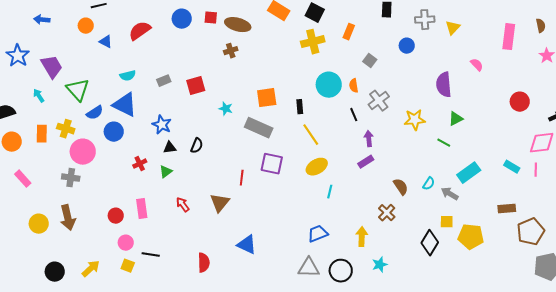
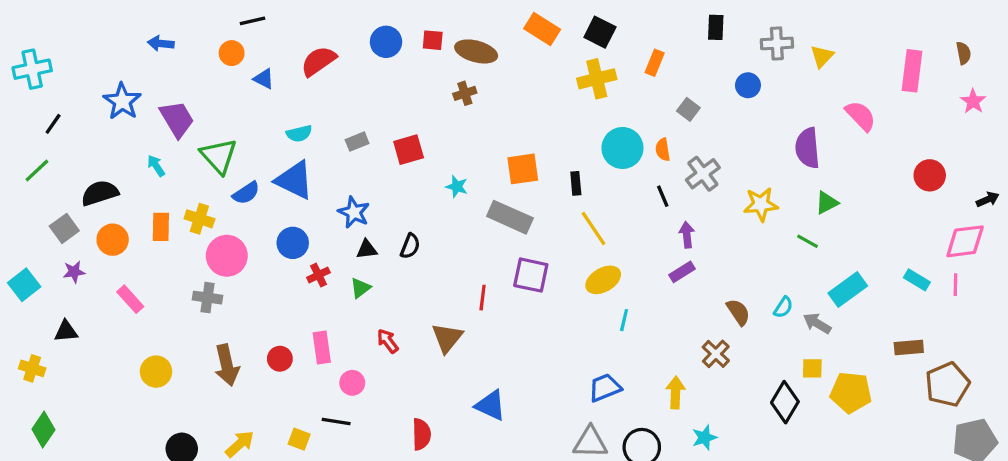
pink semicircle: (477, 65) -> (861, 116), size x1.5
blue circle: (114, 132) -> (293, 243), moved
brown arrow: (68, 218) -> (227, 365), moved
pink circle: (126, 243) -> (352, 383), moved

